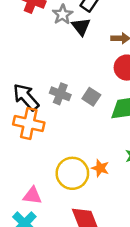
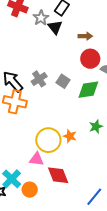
gray cross: (60, 94) -> (39, 79), turned 35
pink triangle: (32, 196) -> (37, 159), moved

